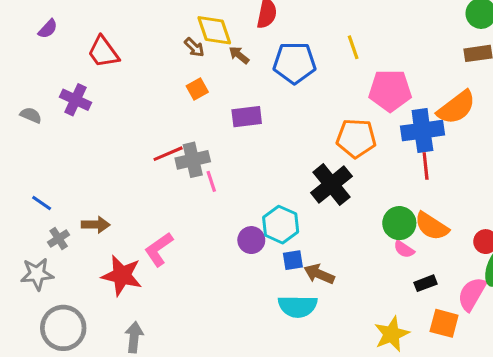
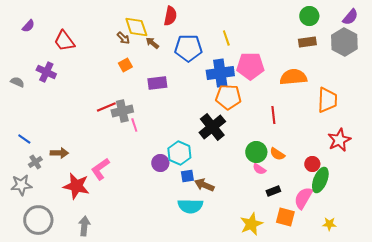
orange semicircle: (456, 107) -> (293, 77), turned -148
blue cross: (422, 131) -> (220, 73), moved
orange semicircle: (432, 226) -> (277, 154), size x0.7

